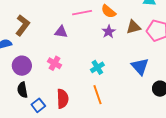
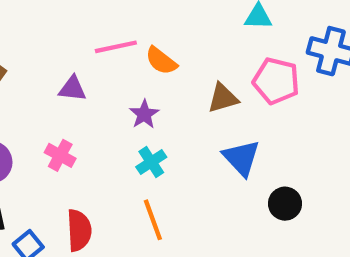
orange semicircle: (108, 11) -> (161, 61), moved
brown triangle: (133, 27) -> (223, 98), moved
purple star: (109, 32) -> (144, 114), moved

